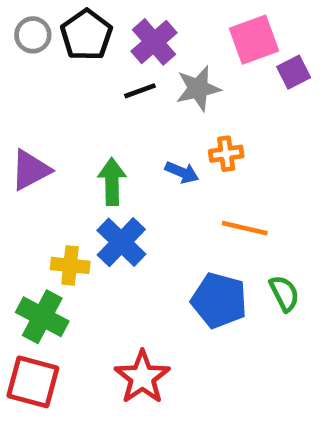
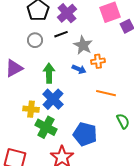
gray circle: (33, 35) -> (35, 40), moved
gray star: (198, 88) -> (83, 45), moved, turned -30
blue pentagon: (219, 300) -> (85, 134), moved
green cross: (42, 317) -> (46, 127), moved

